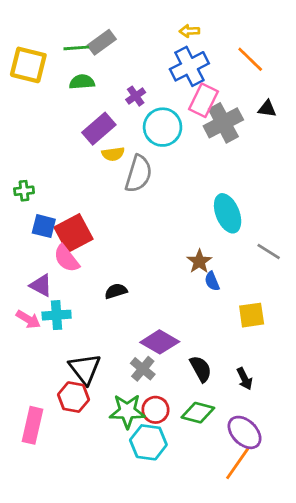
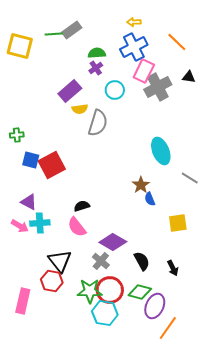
green semicircle: (82, 82) -> (97, 53), moved
cyan circle: (163, 127) -> (115, 90), size x0.7
pink semicircle: (66, 259) -> (77, 227), moved
red circle: (155, 410) -> (110, 290), size x1.4
purple ellipse: (245, 432) -> (155, 306), moved, turned 70

